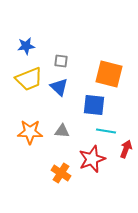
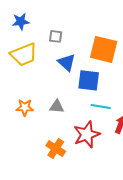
blue triangle: (59, 87) -> (67, 62), moved
orange star: (30, 132) -> (25, 107), size x0.7

